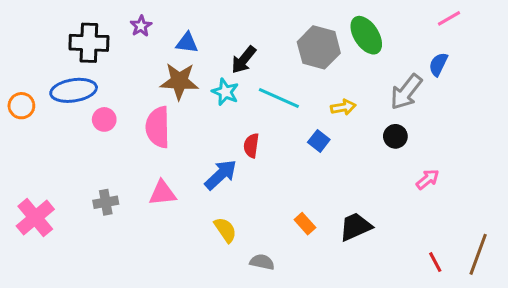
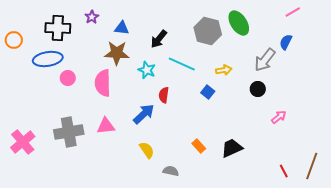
cyan star: (225, 92) -> (147, 70), moved
orange circle: (21, 106) -> (14, 40), moved
gray cross: (106, 202) -> (69, 132), size x1.8

